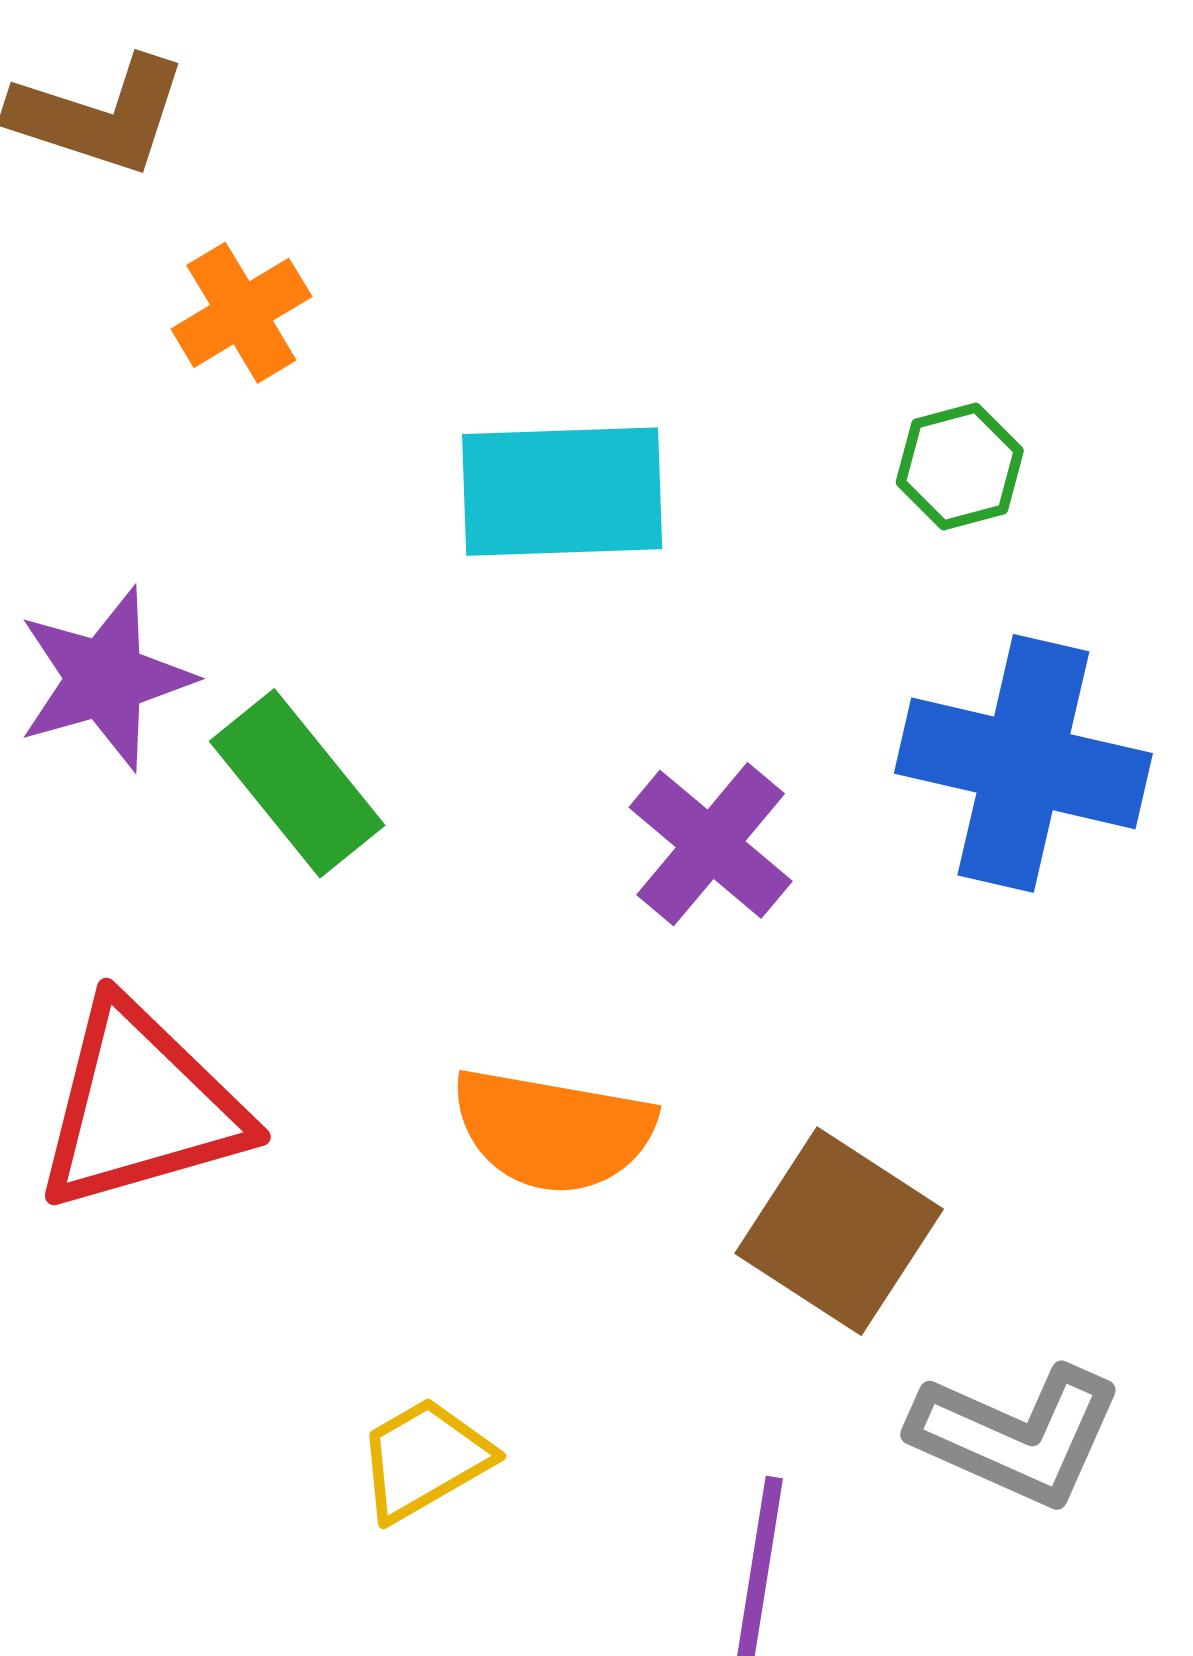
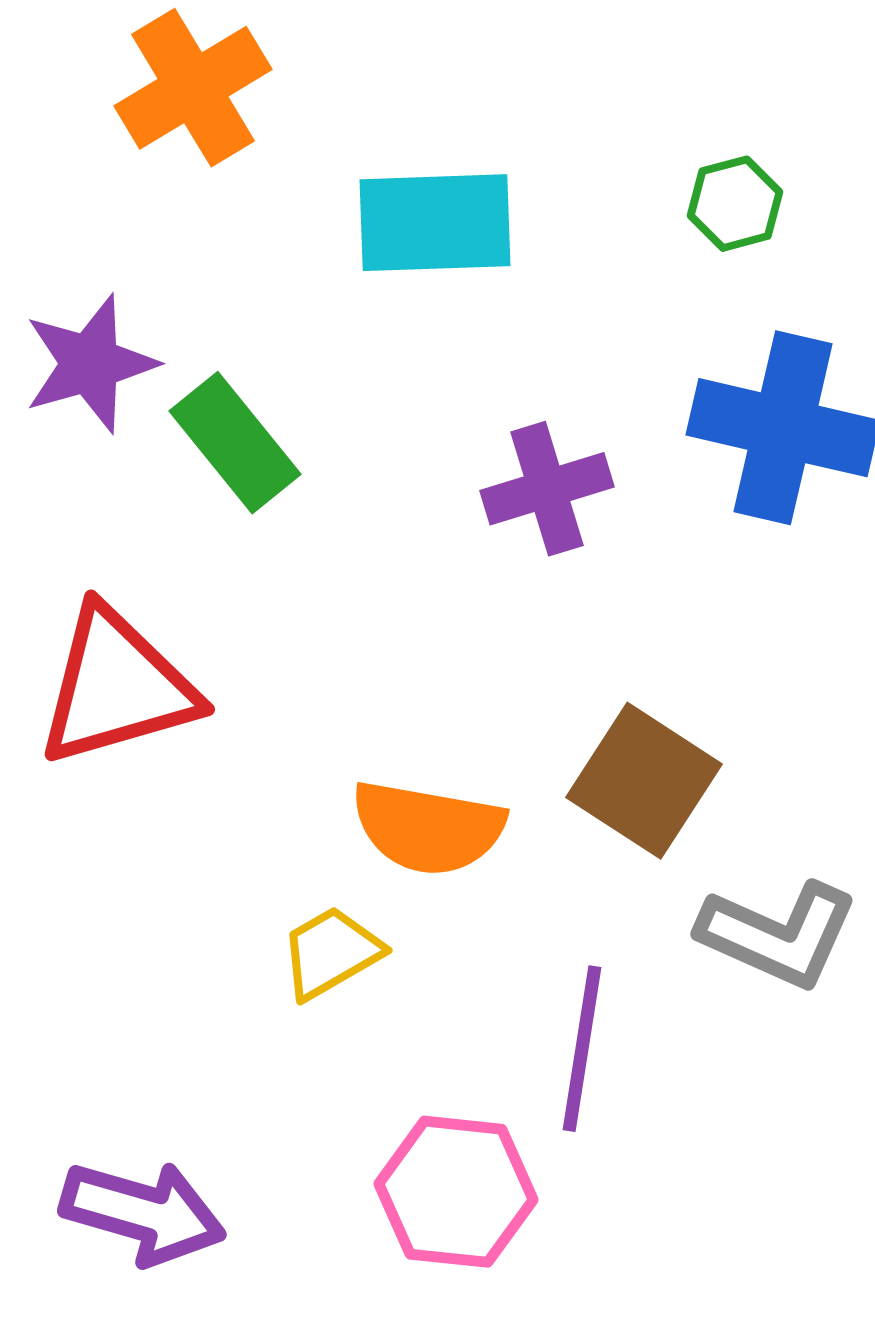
orange cross: (241, 313) -> (193, 88), size x1.5
purple cross: (711, 844) -> (547, 489), turned 33
orange semicircle: (553, 1130) -> (428, 828), moved

